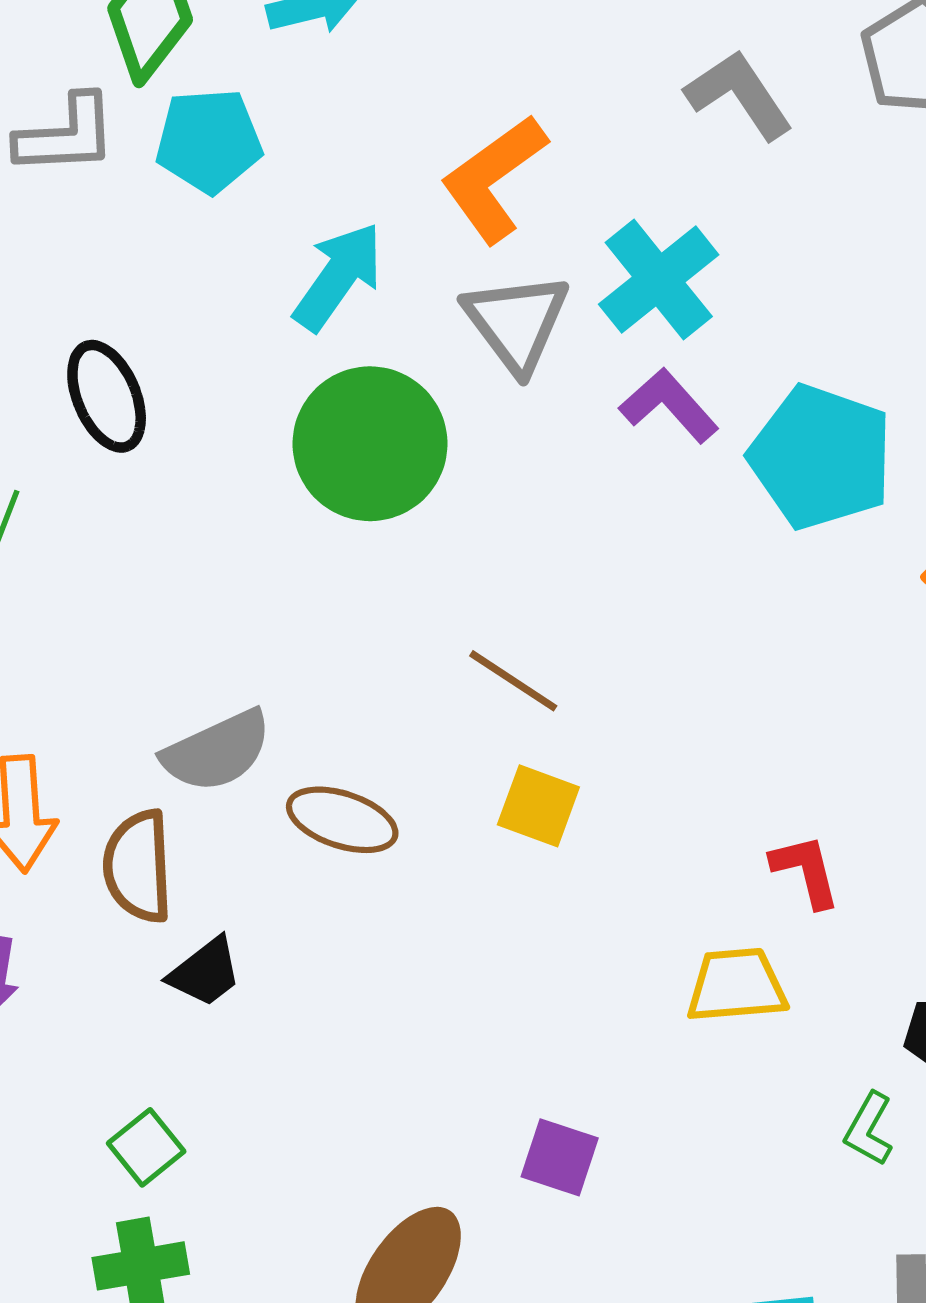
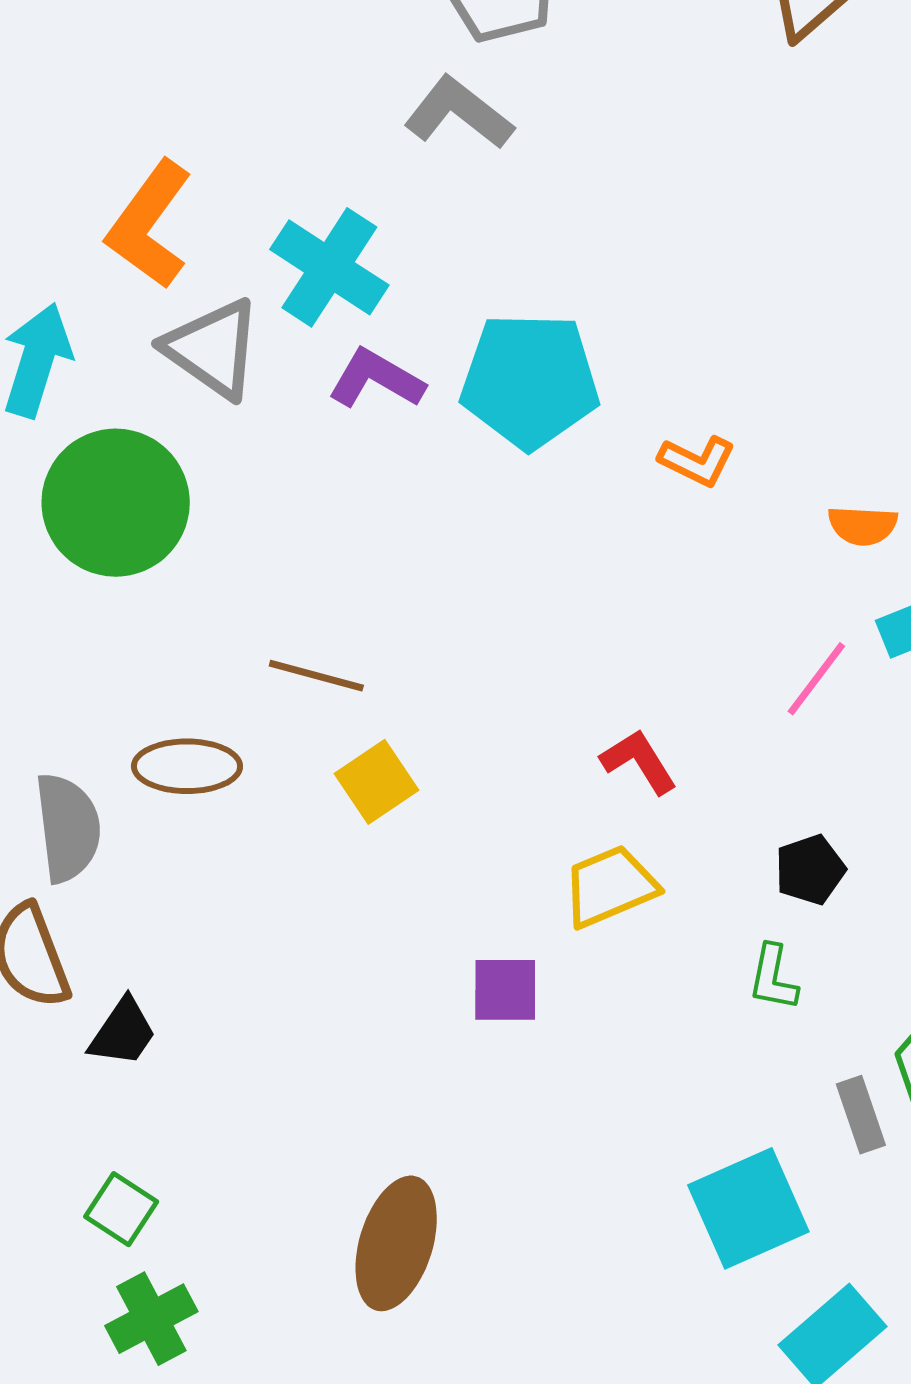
gray L-shape: (739, 95) -> (459, 113), moved
gray semicircle: (217, 751) -> (68, 828), turned -54
yellow square: (538, 806) -> (376, 782), turned -36
brown ellipse: (342, 820) -> (187, 766), moved
purple square: (560, 1157) -> (505, 990), moved

